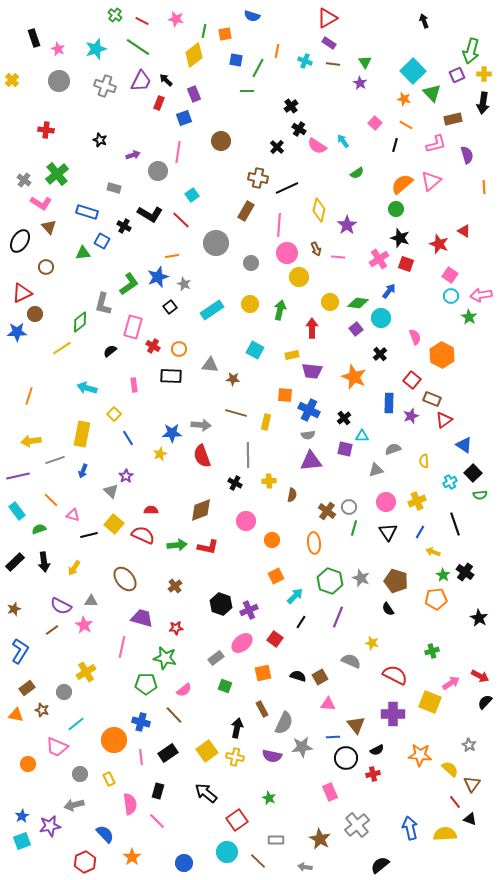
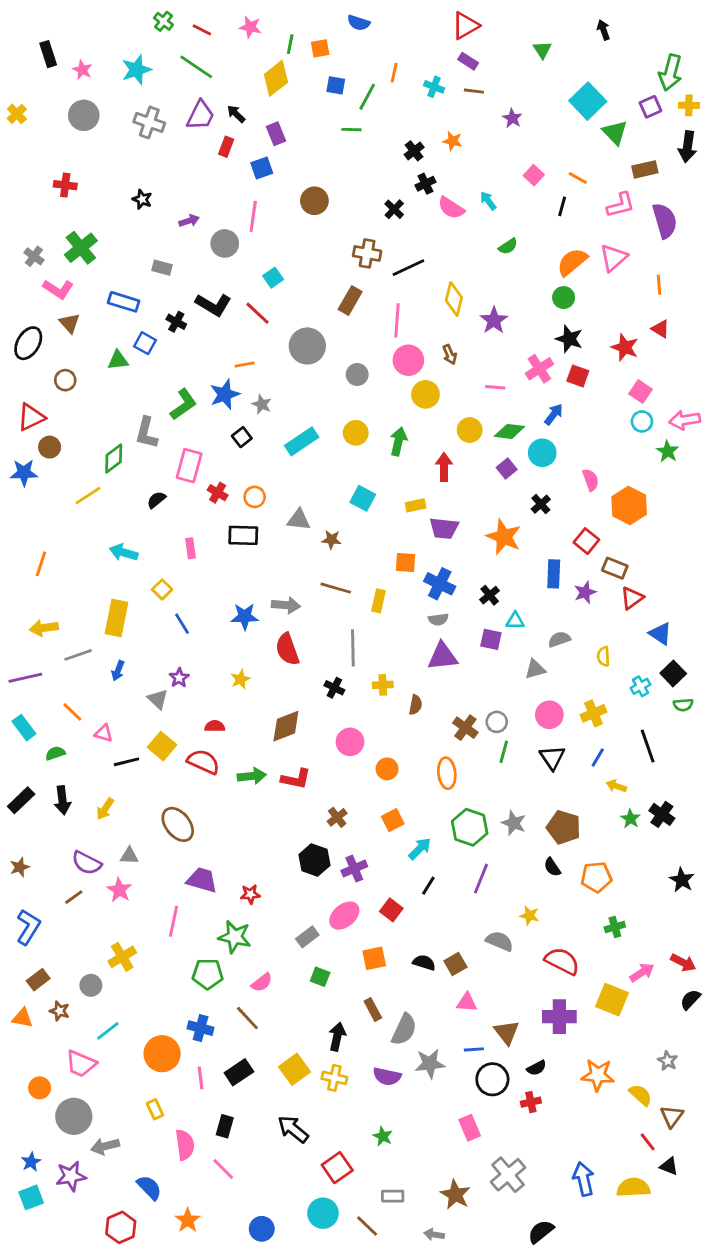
green triangle: (365, 62) -> (542, 50), moved
orange star: (404, 99) -> (453, 141), moved
black cross: (299, 129) -> (425, 184), turned 32
purple semicircle: (467, 155) -> (665, 221), size x1.4
orange line: (484, 187) -> (659, 285), moved
pink line: (338, 257) -> (495, 387), moved
yellow star: (160, 454) -> (240, 679), moved
brown cross: (175, 586) -> (337, 817), moved
orange pentagon: (436, 599) -> (596, 877), moved
gray circle: (80, 774) -> (74, 1116), moved, size x1.6

